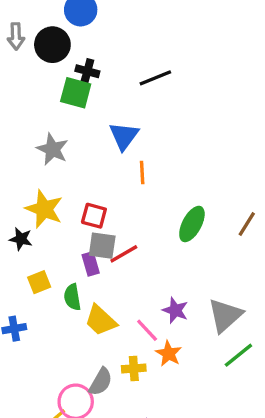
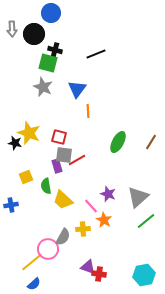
gray star: (52, 149) -> (43, 87), moved
black star: (21, 239) -> (15, 143), moved

